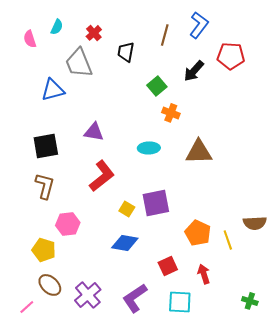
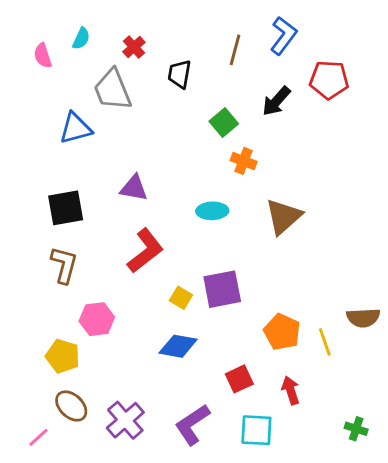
brown triangle: (199, 152) -> (283, 217), turned -40

